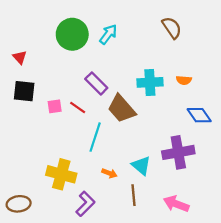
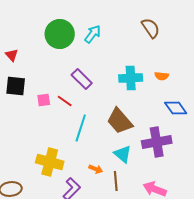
brown trapezoid: (121, 109) -> (120, 121), moved
orange arrow: (109, 173) -> (96, 169), moved

